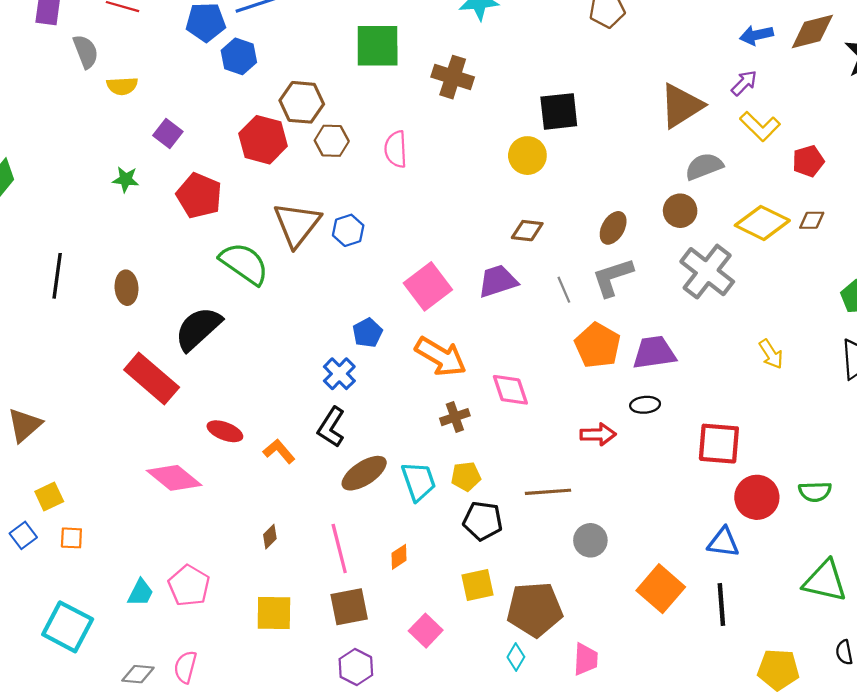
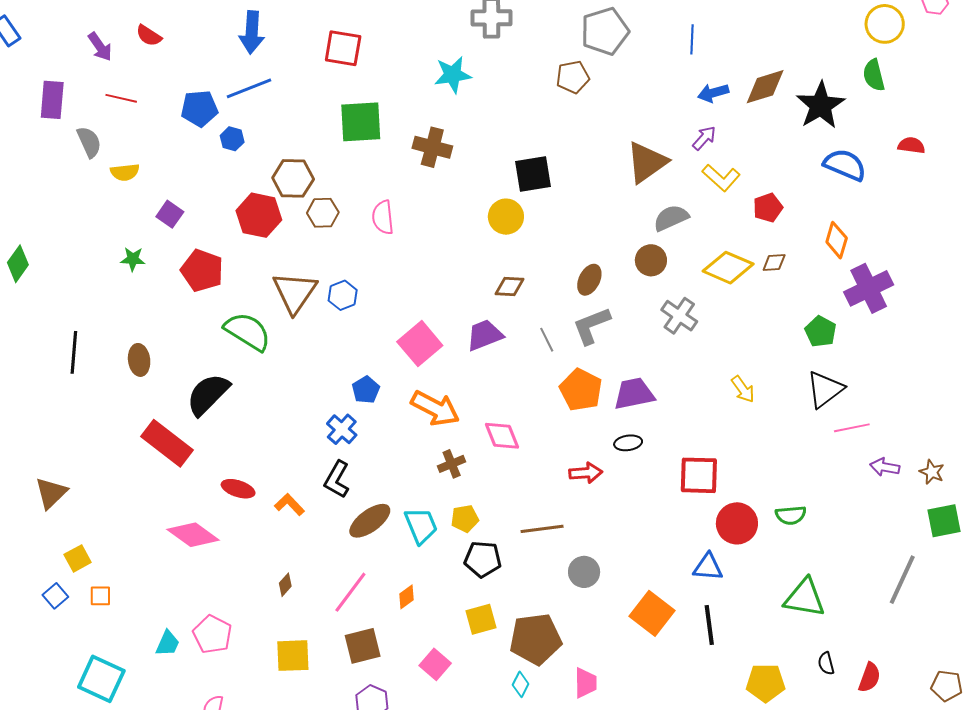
blue hexagon: (239, 56) -> (232, 139), size x0.7
gray cross: (707, 272) -> (679, 316), size x0.7
pink line: (339, 549) -> (350, 592), turned 54

